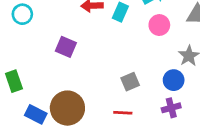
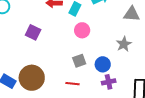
pink circle: (159, 25) -> (82, 30), moved
blue circle: (174, 80) -> (103, 64), moved

